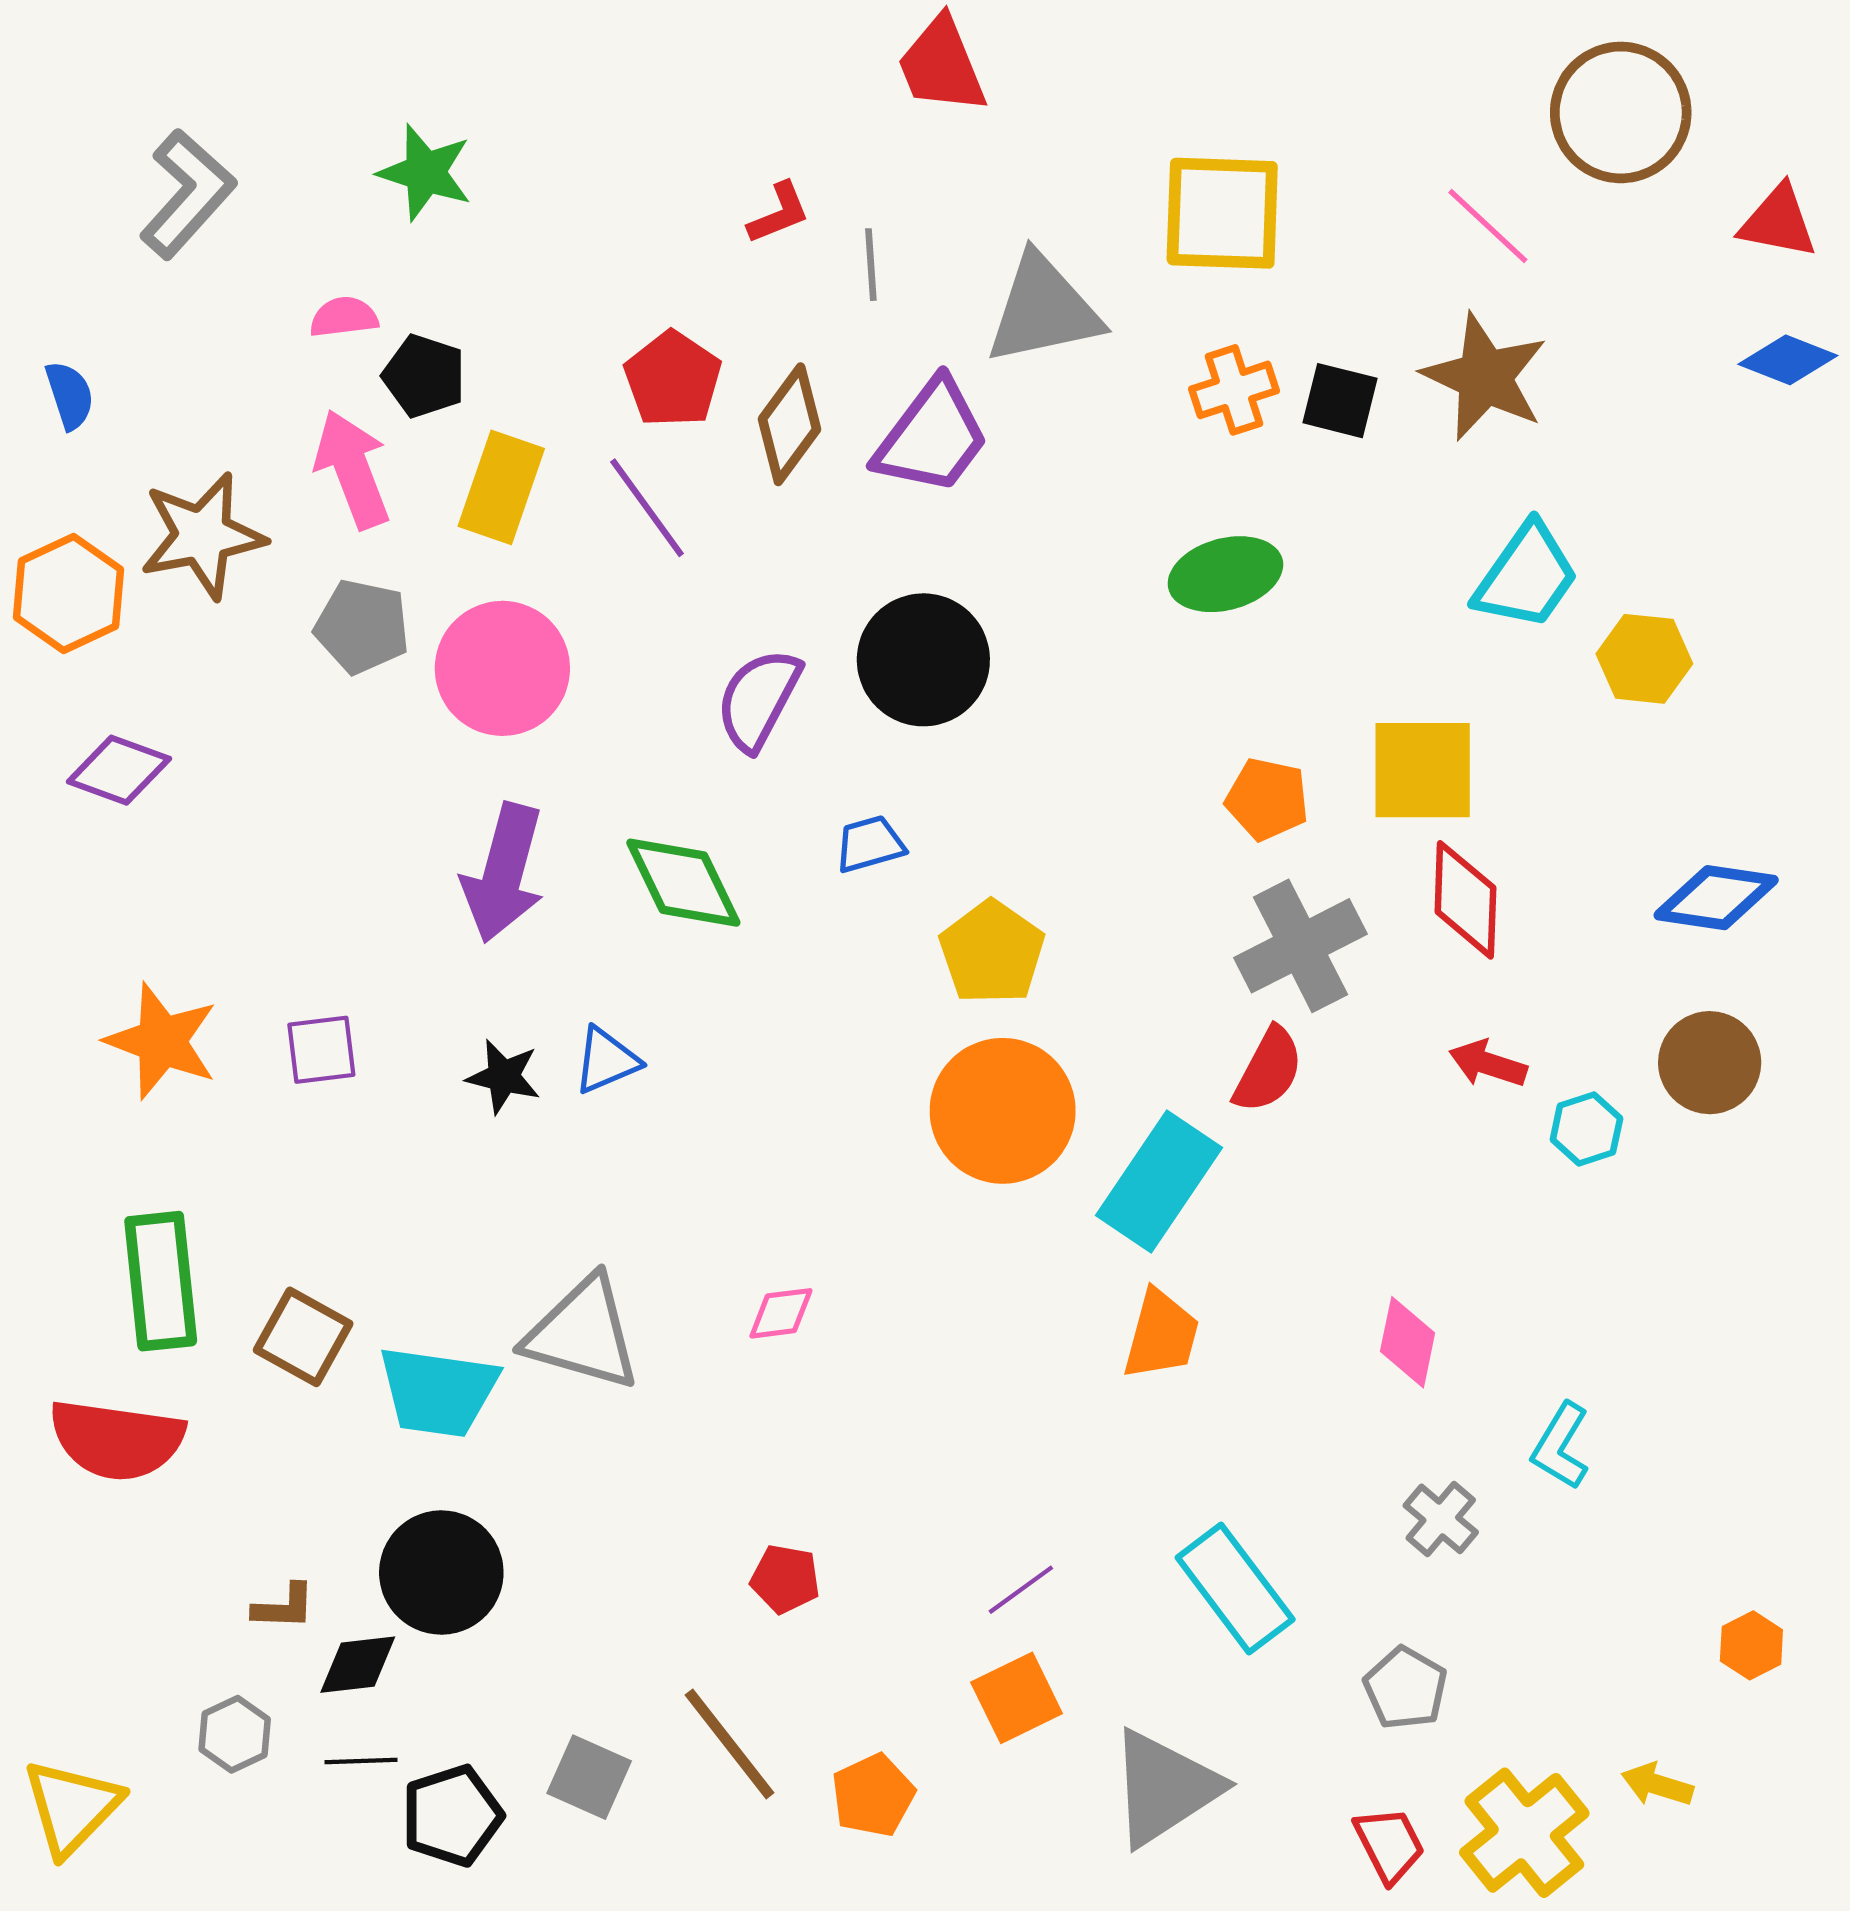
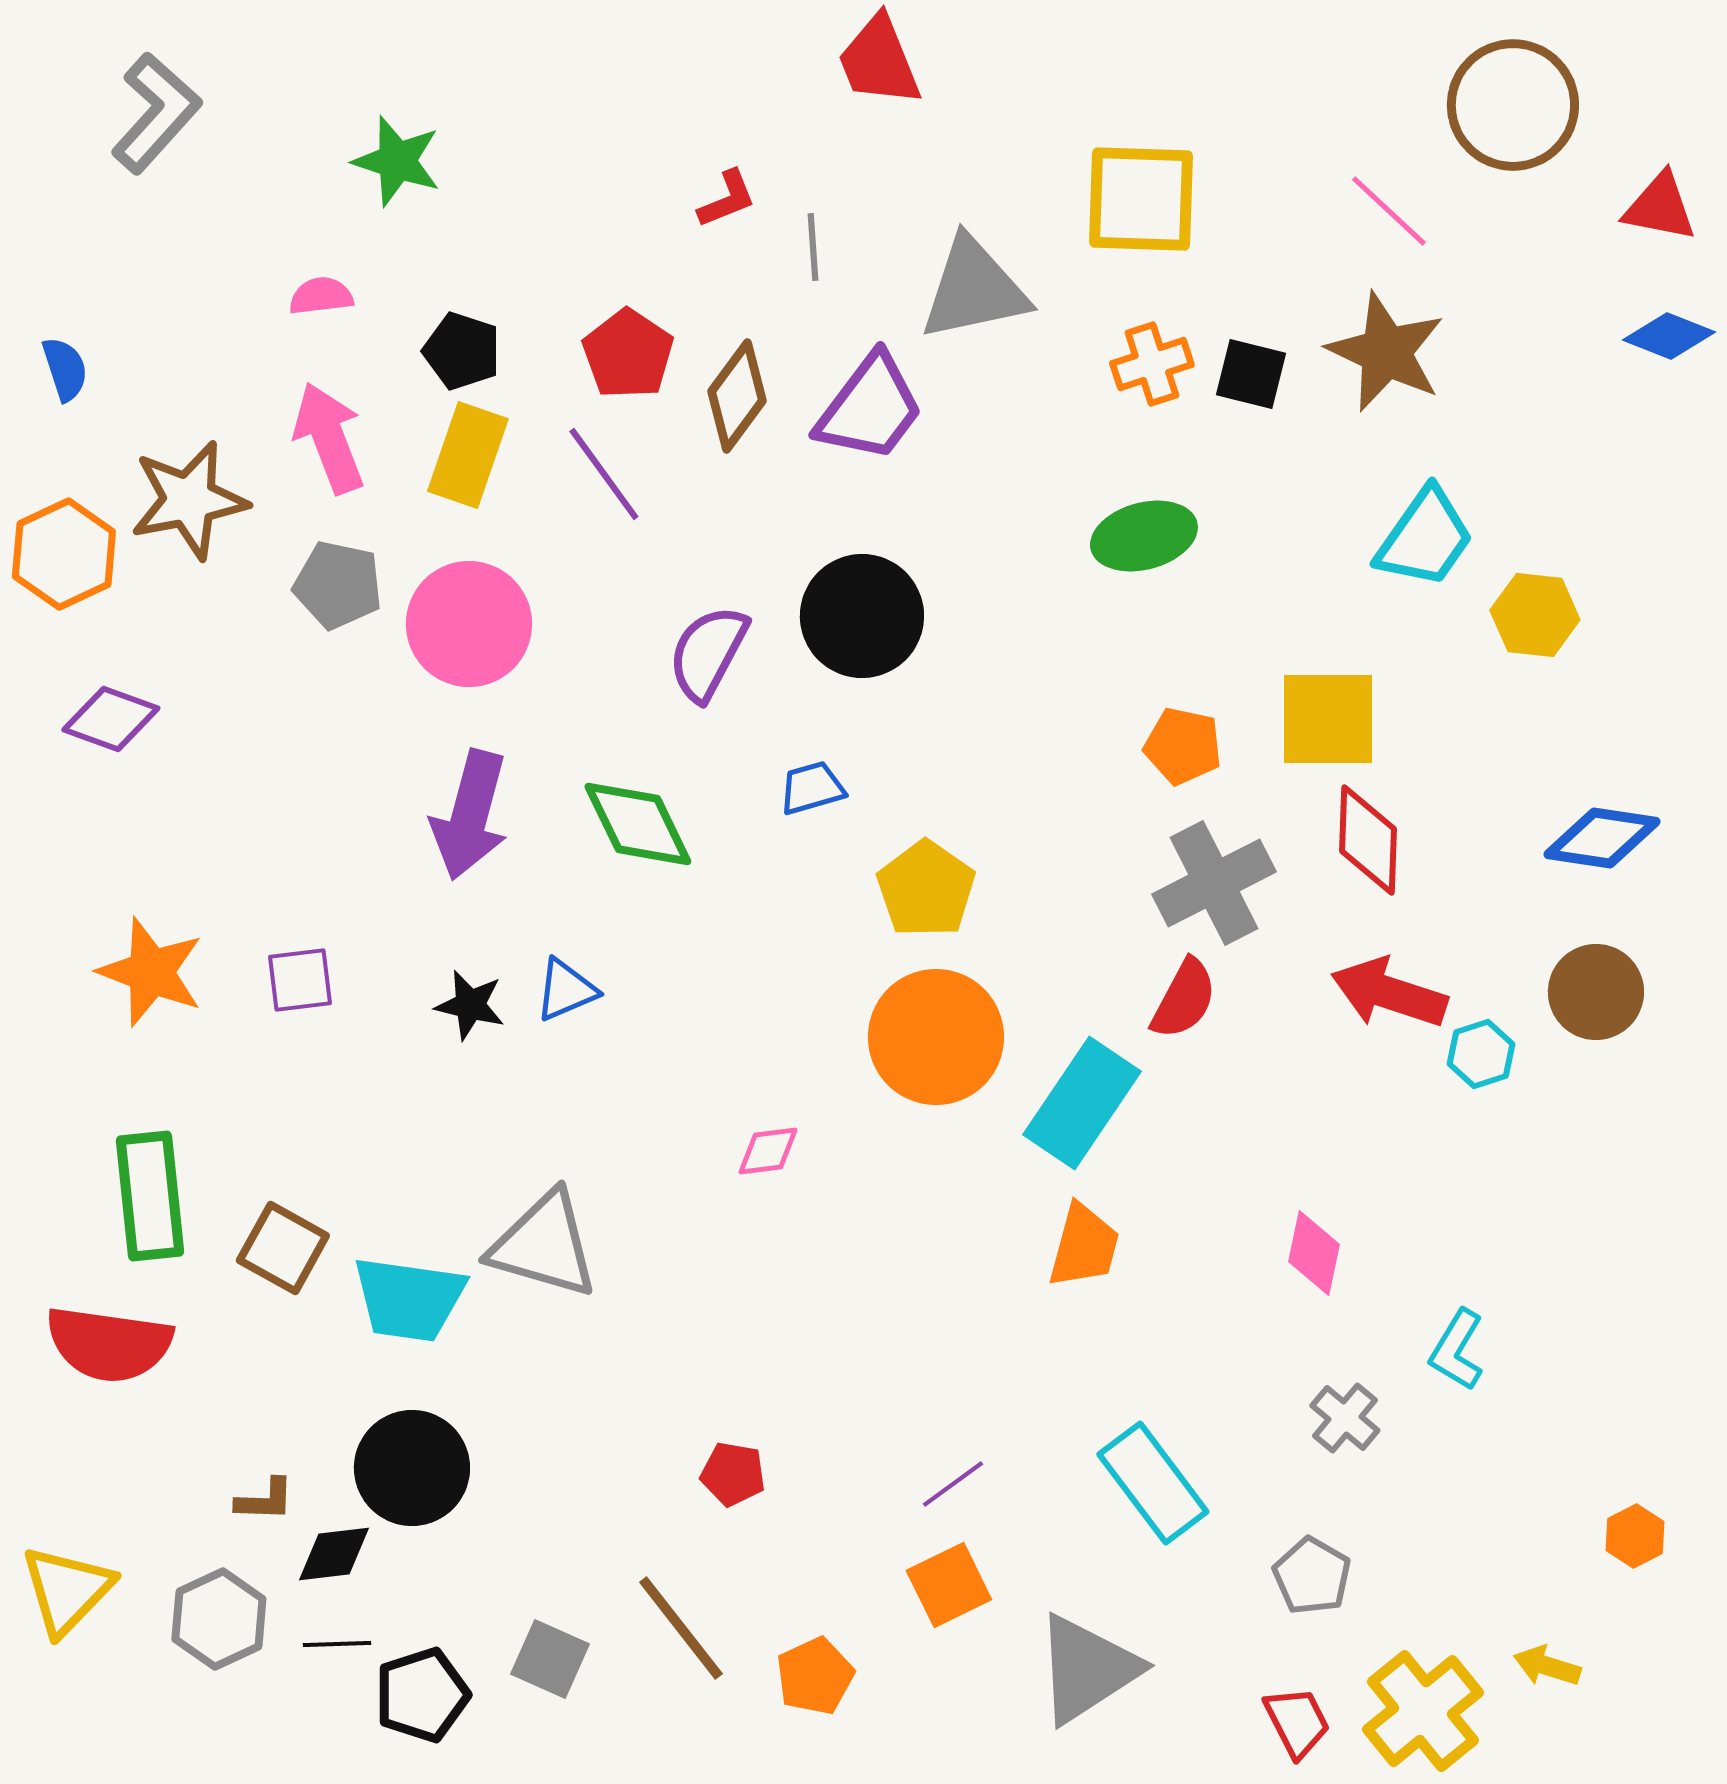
gray L-shape: (187, 194) -> (156, 113), moved
black pentagon: (424, 376) -> (462, 351), moved
red arrow: (1488, 1064) -> (1389, 993), size x1.6
pink diamond: (781, 1313) -> (768, 1151), moved
gray hexagon: (235, 1734) -> (219, 1619), size x1.4
yellow triangle: (72, 1807) -> (67, 1590), moved

